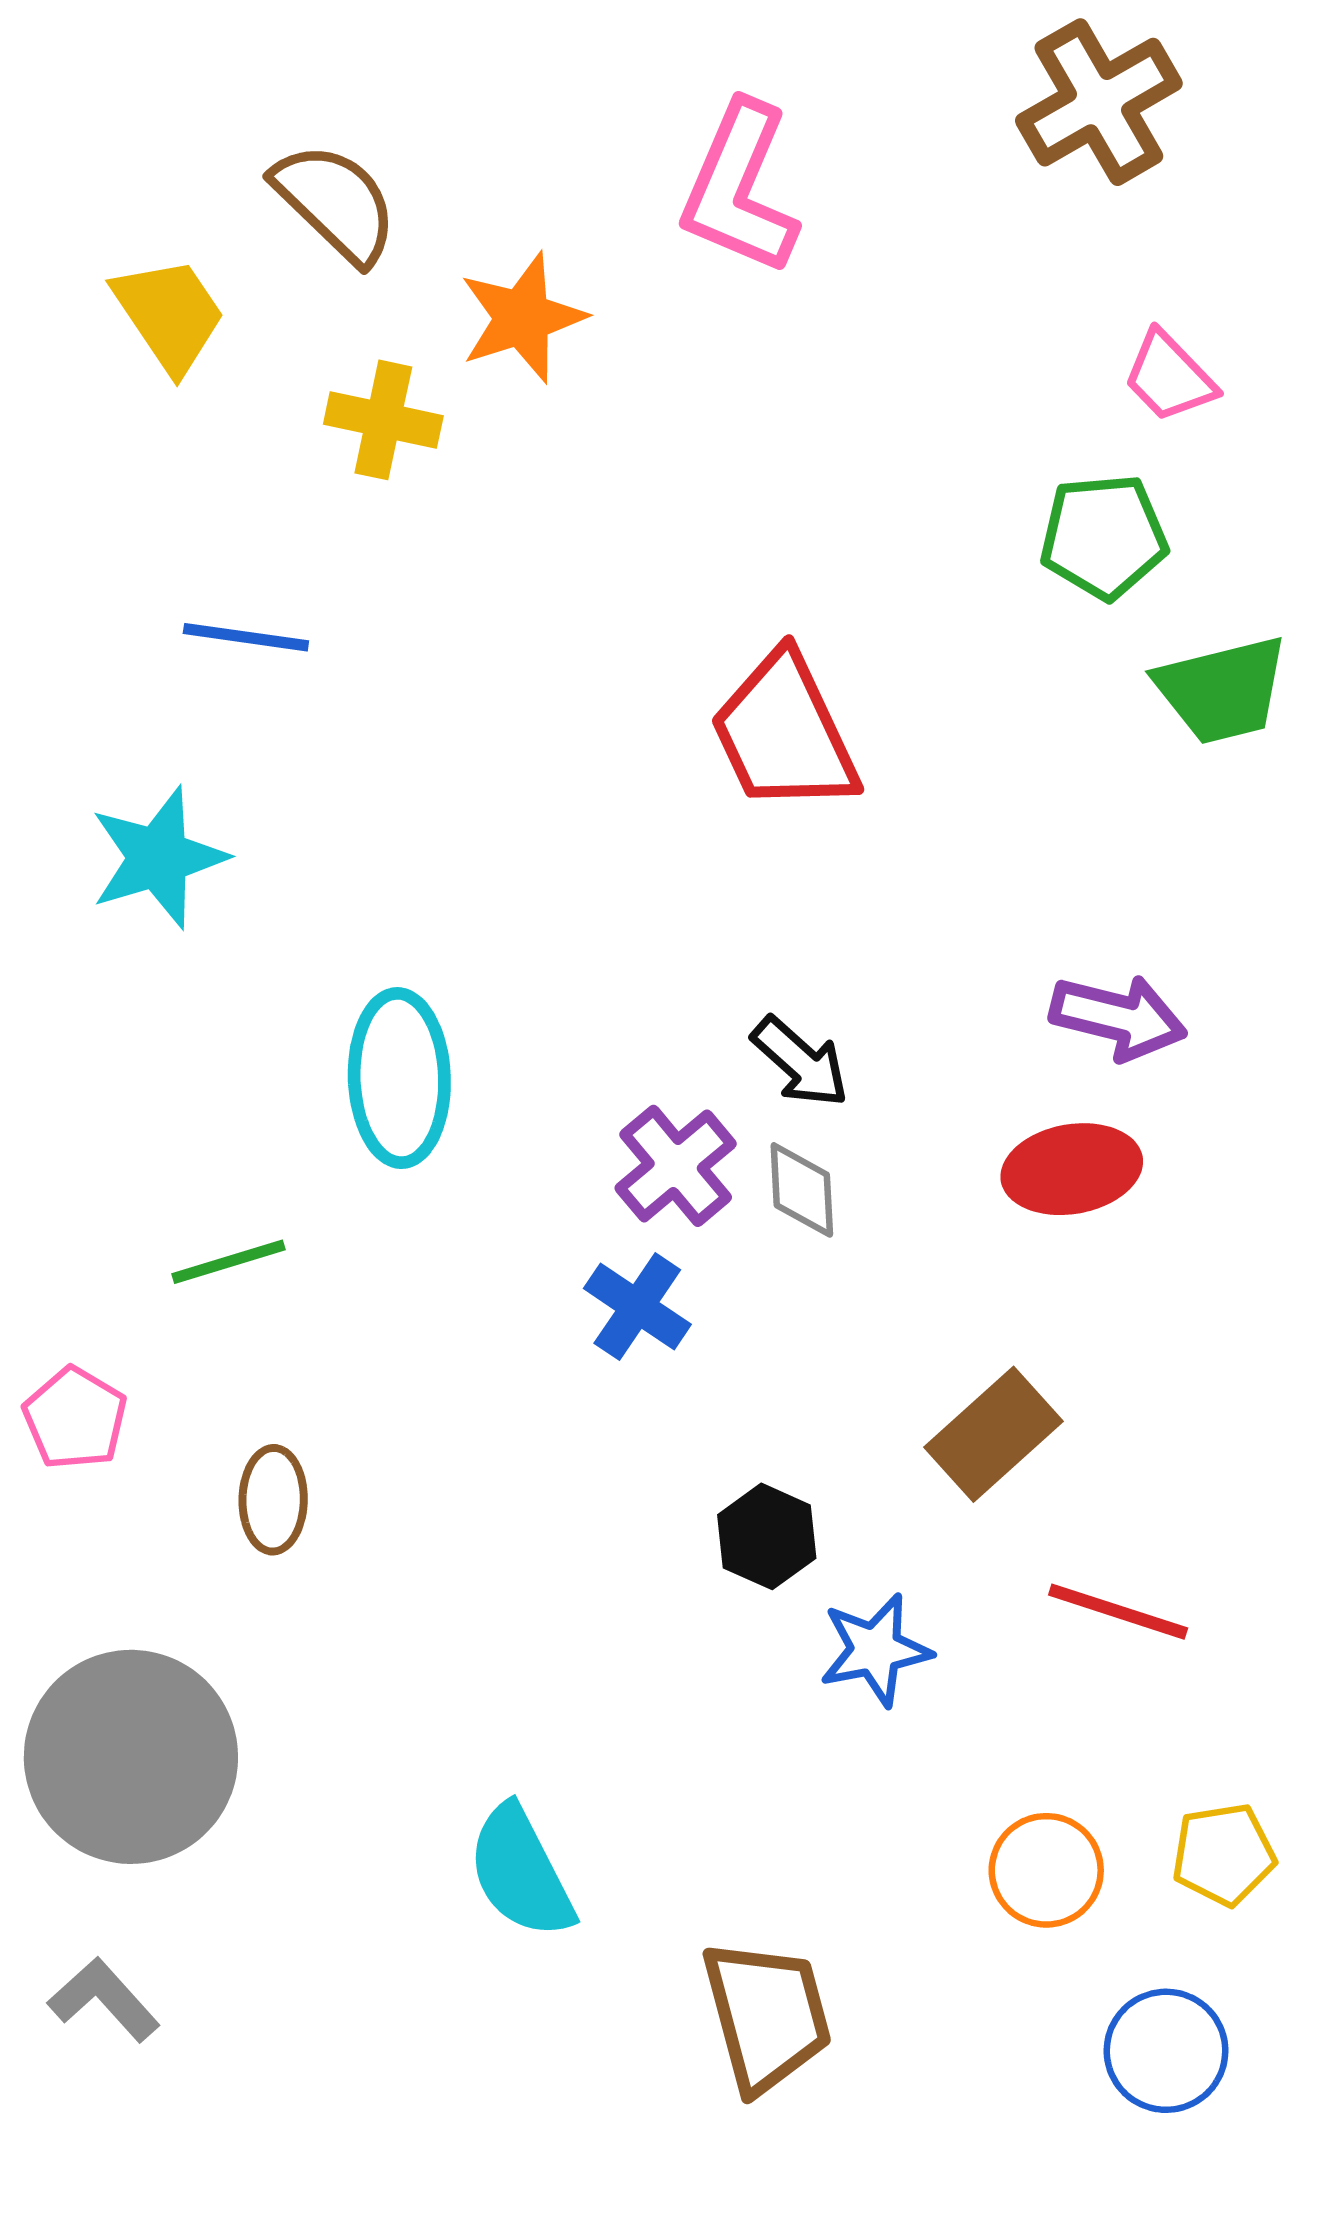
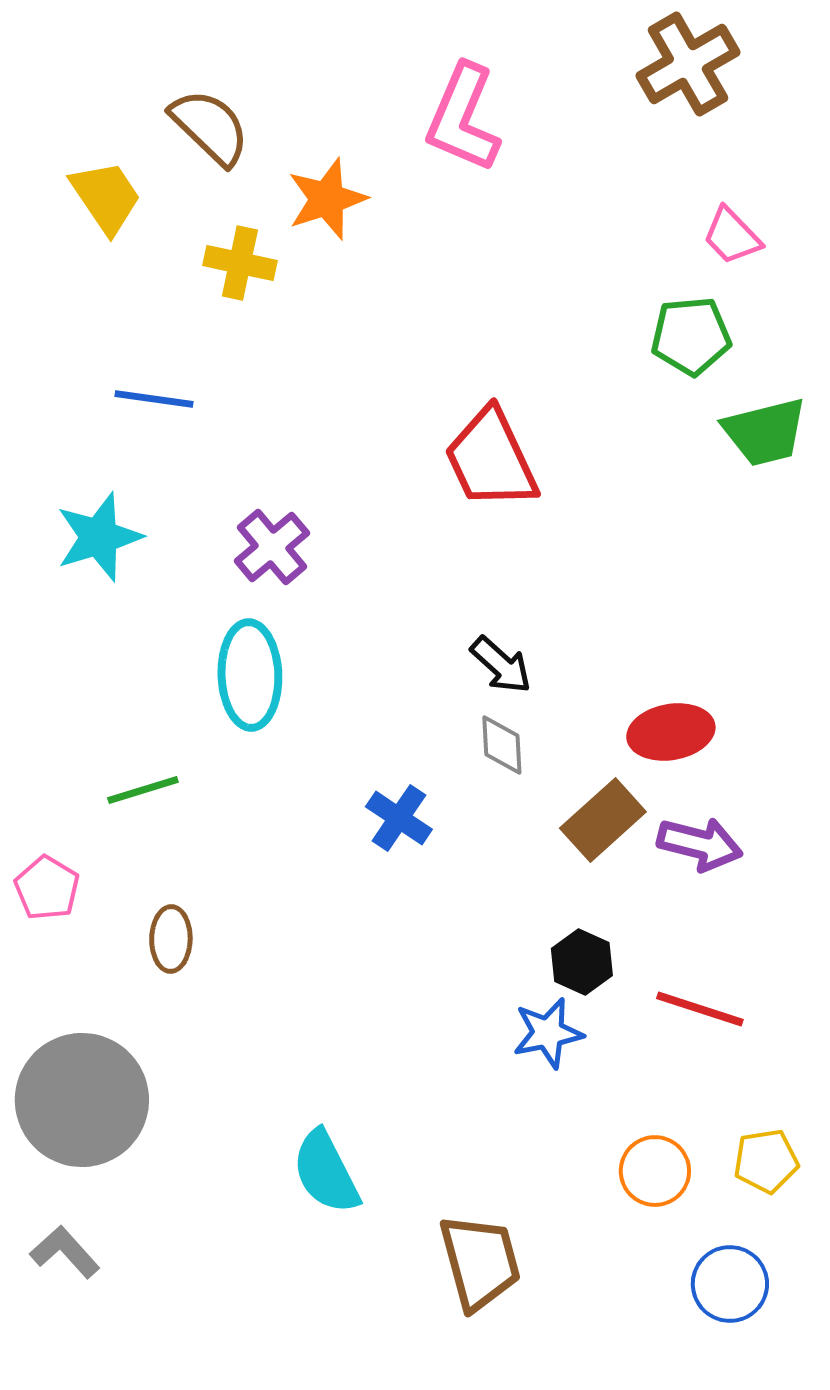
purple arrow: (1118, 1017) -> (700, 844), moved
purple cross: (676, 1166) -> (272, 547), moved
brown rectangle: (994, 1434) -> (603, 820), moved
black hexagon: (767, 1536) -> (582, 962), moved

